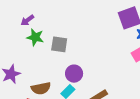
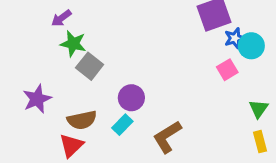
gray square: (59, 44) -> (90, 66), moved, turned 30

